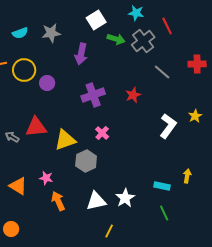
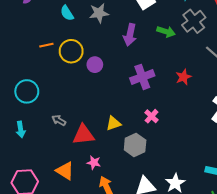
cyan semicircle: (20, 33) -> (67, 13), turned 77
green arrow: (116, 39) -> (166, 32), moved
red triangle: (36, 127) -> (84, 135), moved
yellow triangle: (65, 140) -> (113, 123), size x0.7

